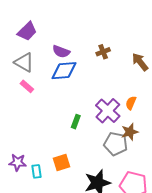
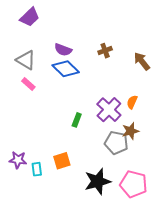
purple trapezoid: (27, 31) -> (30, 17), moved
blue diamond: (64, 71) -> (66, 69), turned 48

